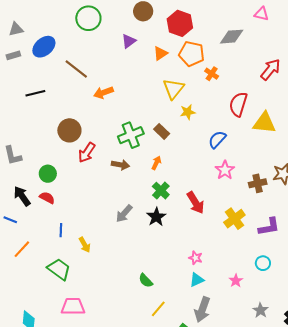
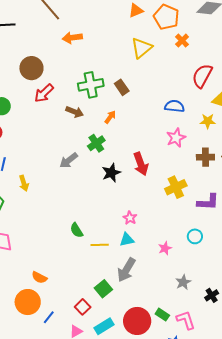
yellow star: (188, 112) -> (208, 121), moved
blue semicircle: (217, 139) -> (175, 106), turned 42
green cross: (161, 191) -> (96, 143), moved
black star: (156, 217) -> (111, 173), moved
yellow line: (158, 309) -> (100, 245), moved, turned 36

